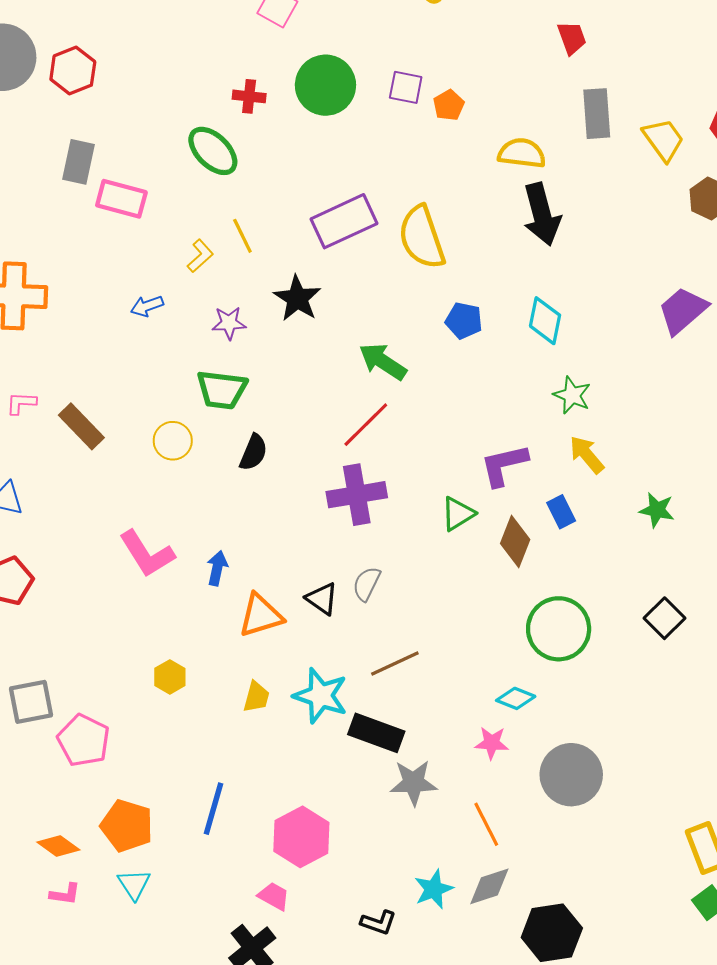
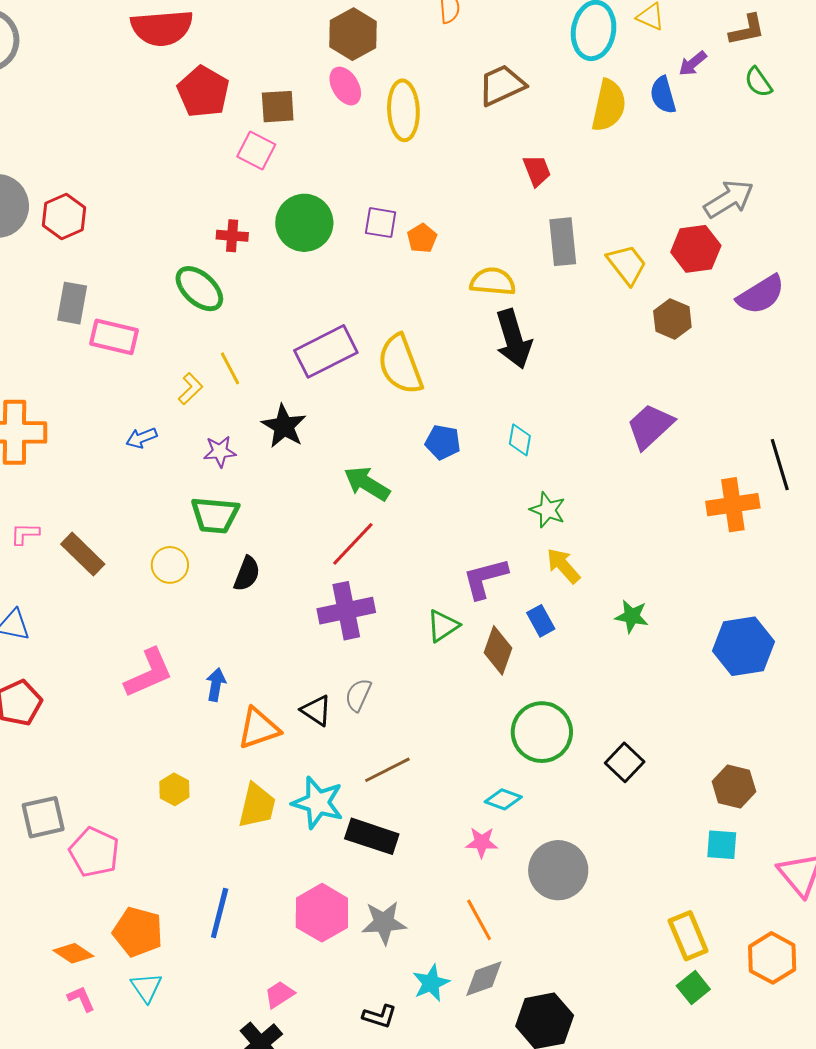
cyan diamond: (545, 321) -> (520, 440), size x0.7
pink L-shape: (147, 554) -> (149, 673), turned -80
black square: (664, 618) -> (625, 762), moved
yellow trapezoid: (256, 697) -> (257, 806), size x1.5
gray star: (414, 783) -> (384, 923), moved
pink hexagon: (301, 837) -> (322, 913), moved
pink L-shape: (65, 894) -> (81, 999), turned -120
pink trapezoid: (274, 896) -> (279, 994), turned -60

